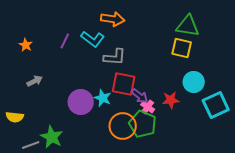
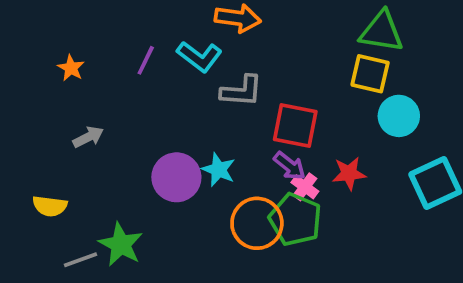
cyan circle: (194, 82) -> (399, 116), moved
red square: (124, 84) -> (295, 126), moved

